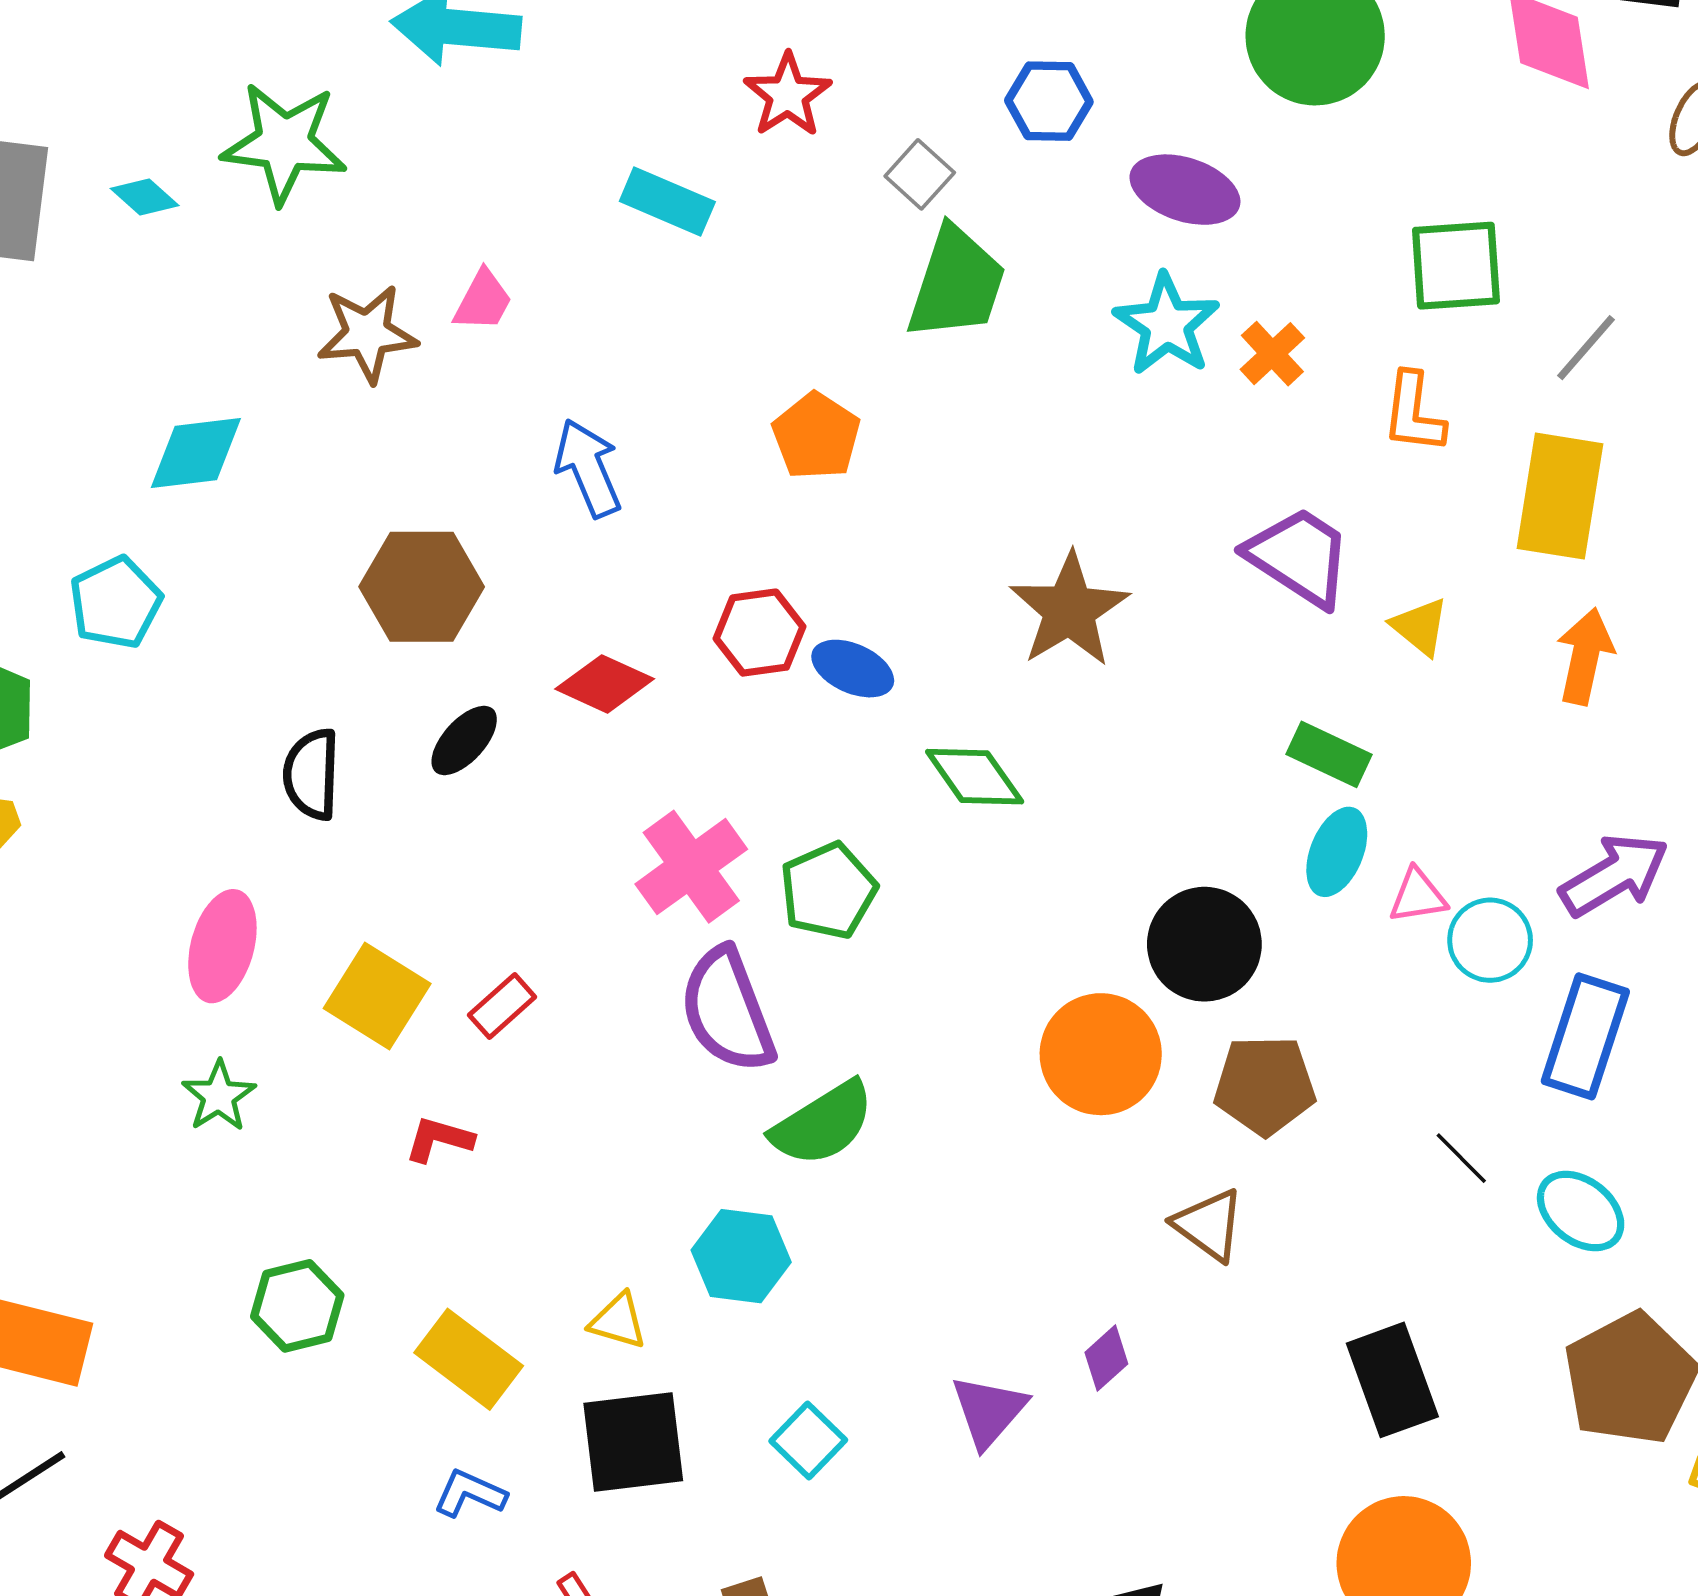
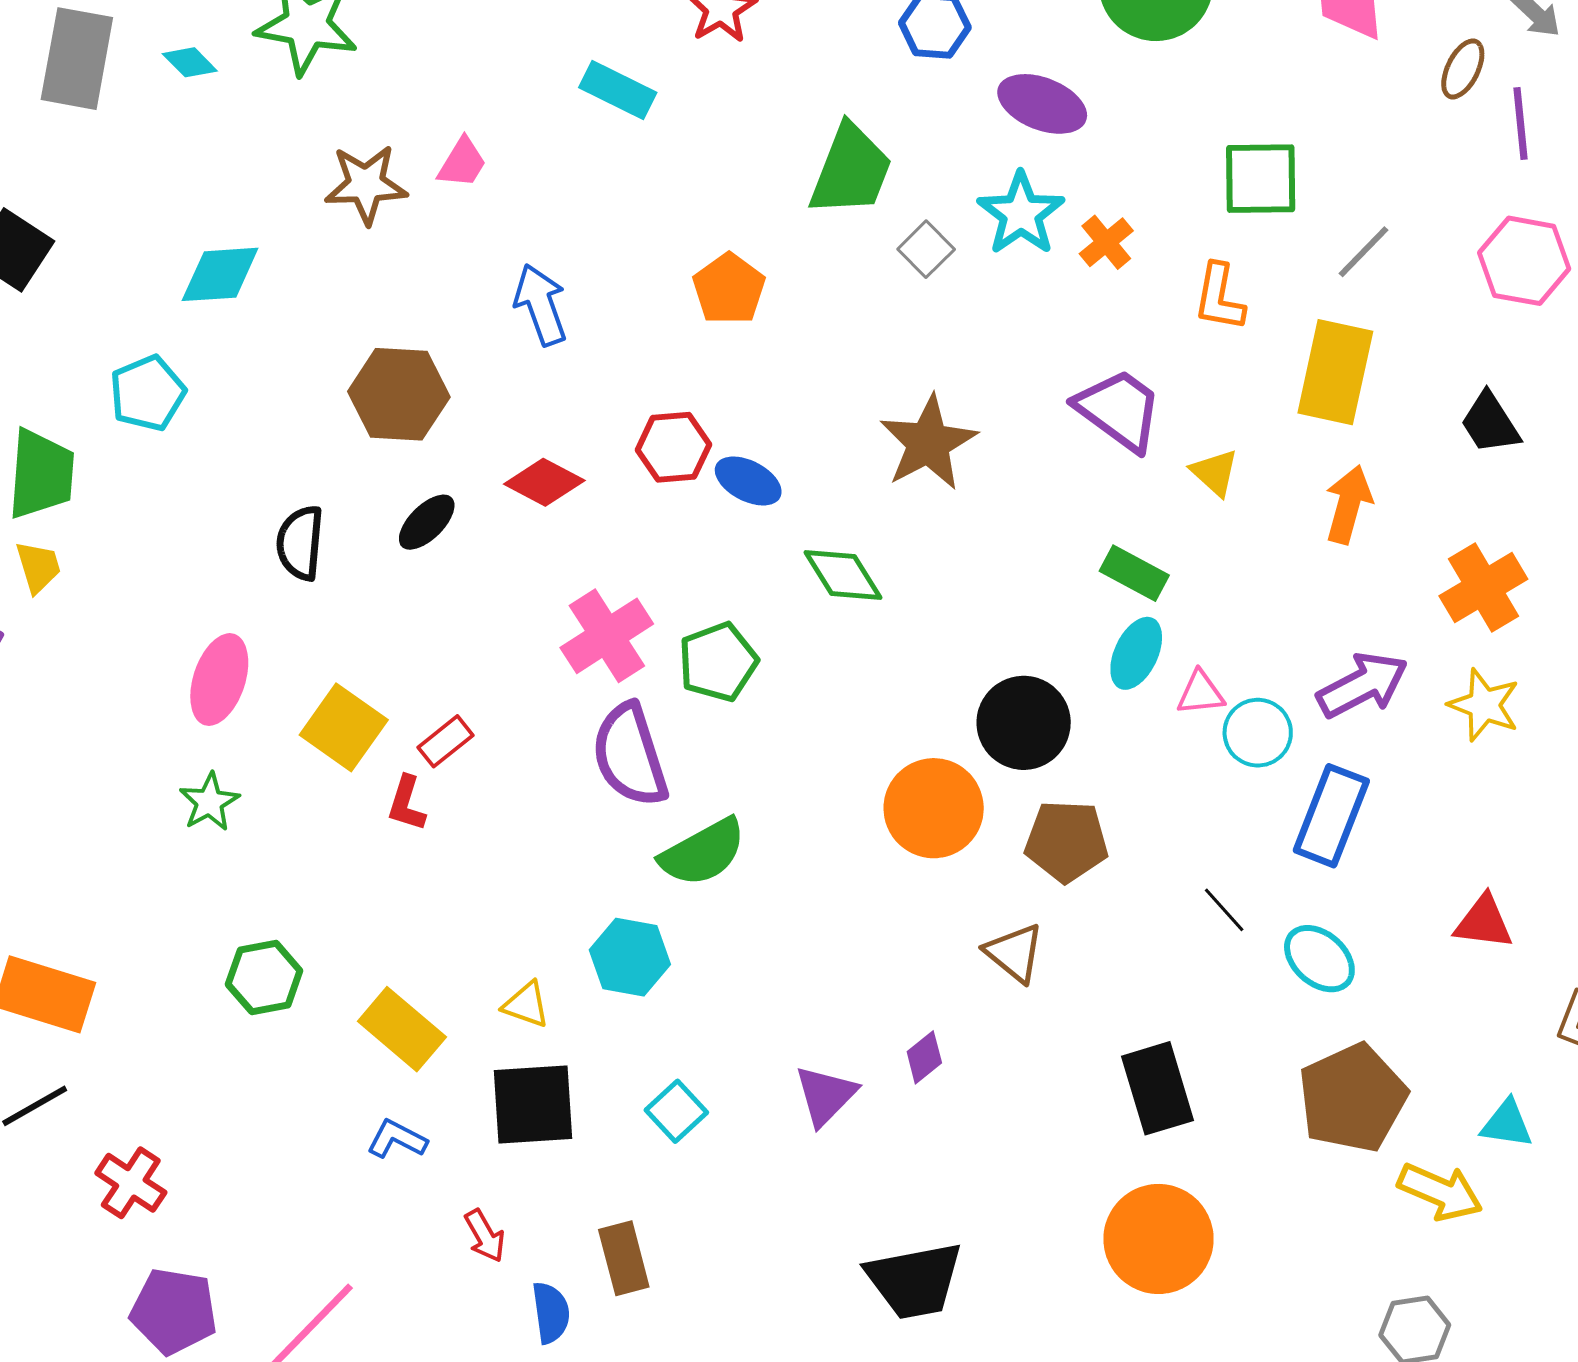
gray square: (920, 174) -> (926, 249), moved
red L-shape: (439, 1139) -> (407, 804), moved, turned -92

